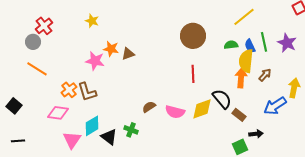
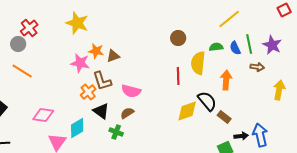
yellow star: (92, 21) -> (77, 23), size x1.6
brown circle: (193, 36) -> (178, 38), size x0.6
yellow semicircle: (246, 61) -> (198, 63), moved
brown arrow: (265, 75) -> (257, 67), moved, turned 56
orange cross: (69, 90) -> (88, 92), moved
brown L-shape: (87, 92) -> (102, 81), moved
blue arrow: (275, 106) -> (260, 135), moved, turned 110
brown semicircle: (149, 107) -> (127, 113), moved
pink semicircle: (175, 112) -> (131, 91), moved
black triangle: (109, 137) -> (101, 111), moved

